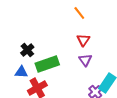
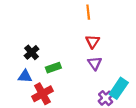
orange line: (79, 13) -> (88, 12), turned 32
green rectangle: (47, 64) -> (53, 68), size x0.6

